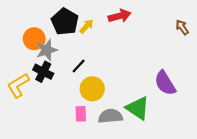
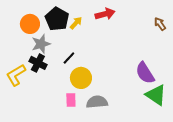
orange circle: (34, 39) -> (30, 24), moved
green triangle: (138, 108) -> (156, 95), moved

